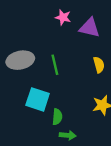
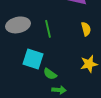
green semicircle: (57, 117) -> (50, 74), turned 120

